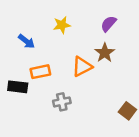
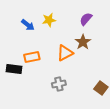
blue arrow: (26, 41) -> (28, 25), moved
gray cross: (62, 102) -> (59, 84), moved

